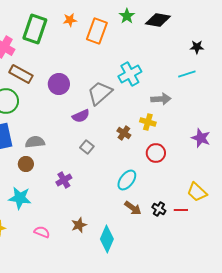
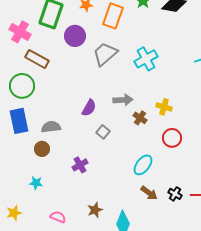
purple circle: (59, 84) -> (75, 36), moved
gray trapezoid: (100, 93) -> (105, 54), moved
gray arrow: (161, 99) -> (123, 100), moved
purple semicircle: (81, 116) -> (89, 108), moved, turned -36
cyan star: (20, 198) -> (36, 183), size x0.6

